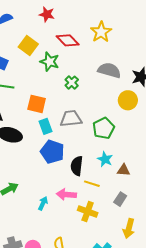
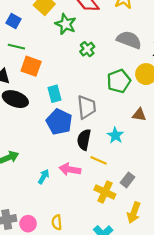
orange square: (37, 104) -> (31, 66), moved
gray trapezoid: (71, 119) -> (87, 107), moved, turned 85
green pentagon: (104, 128) -> (119, 81), moved
brown triangle: (124, 170) -> (139, 115), moved
yellow cross: (88, 211) -> (105, 192), moved

